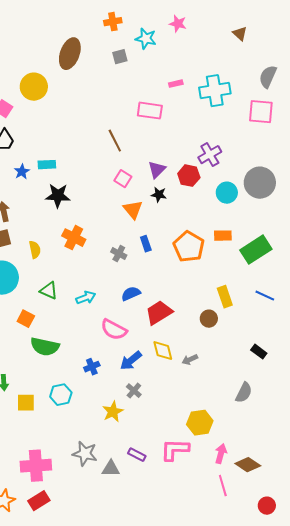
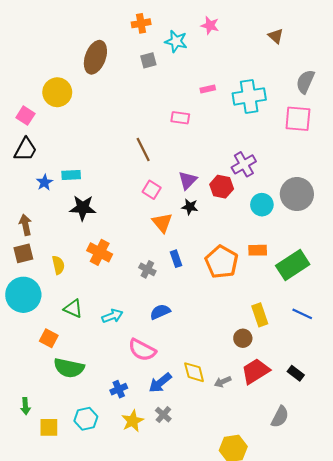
pink rectangle: (150, 111) -> (180, 118), size x0.7
red trapezoid: (159, 313) -> (256, 371), moved
yellow star: (113, 412) -> (133, 421), moved

